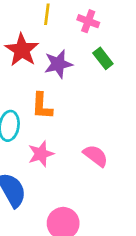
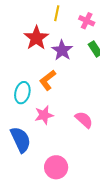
purple star: (58, 64) -> (62, 50), turned -30
orange L-shape: (42, 106) -> (48, 80), turned 45

